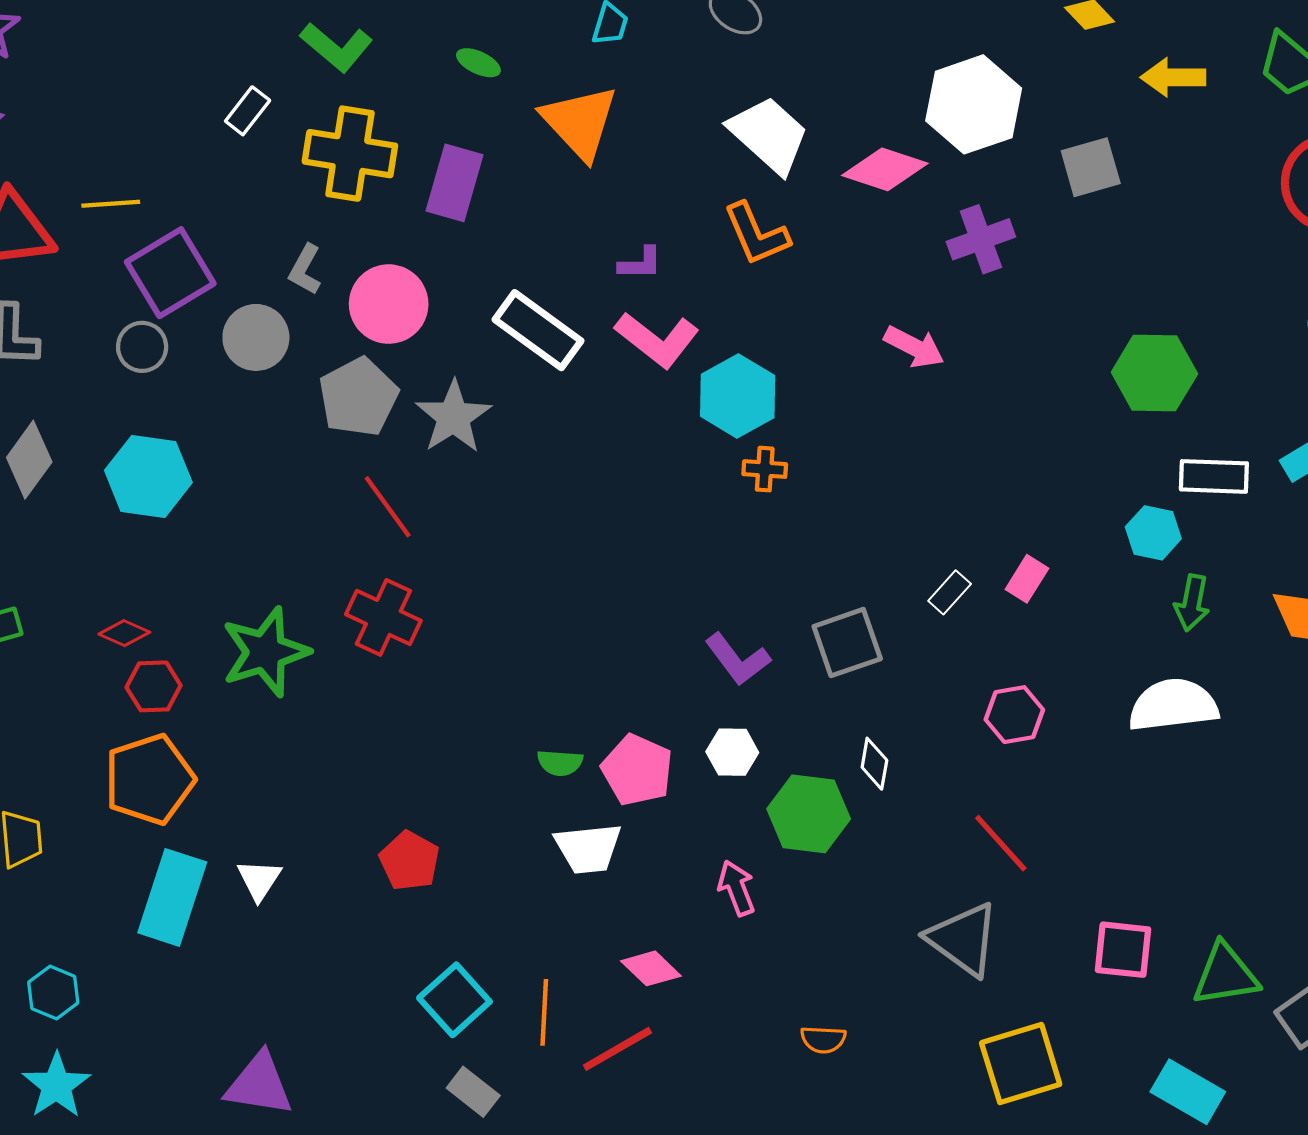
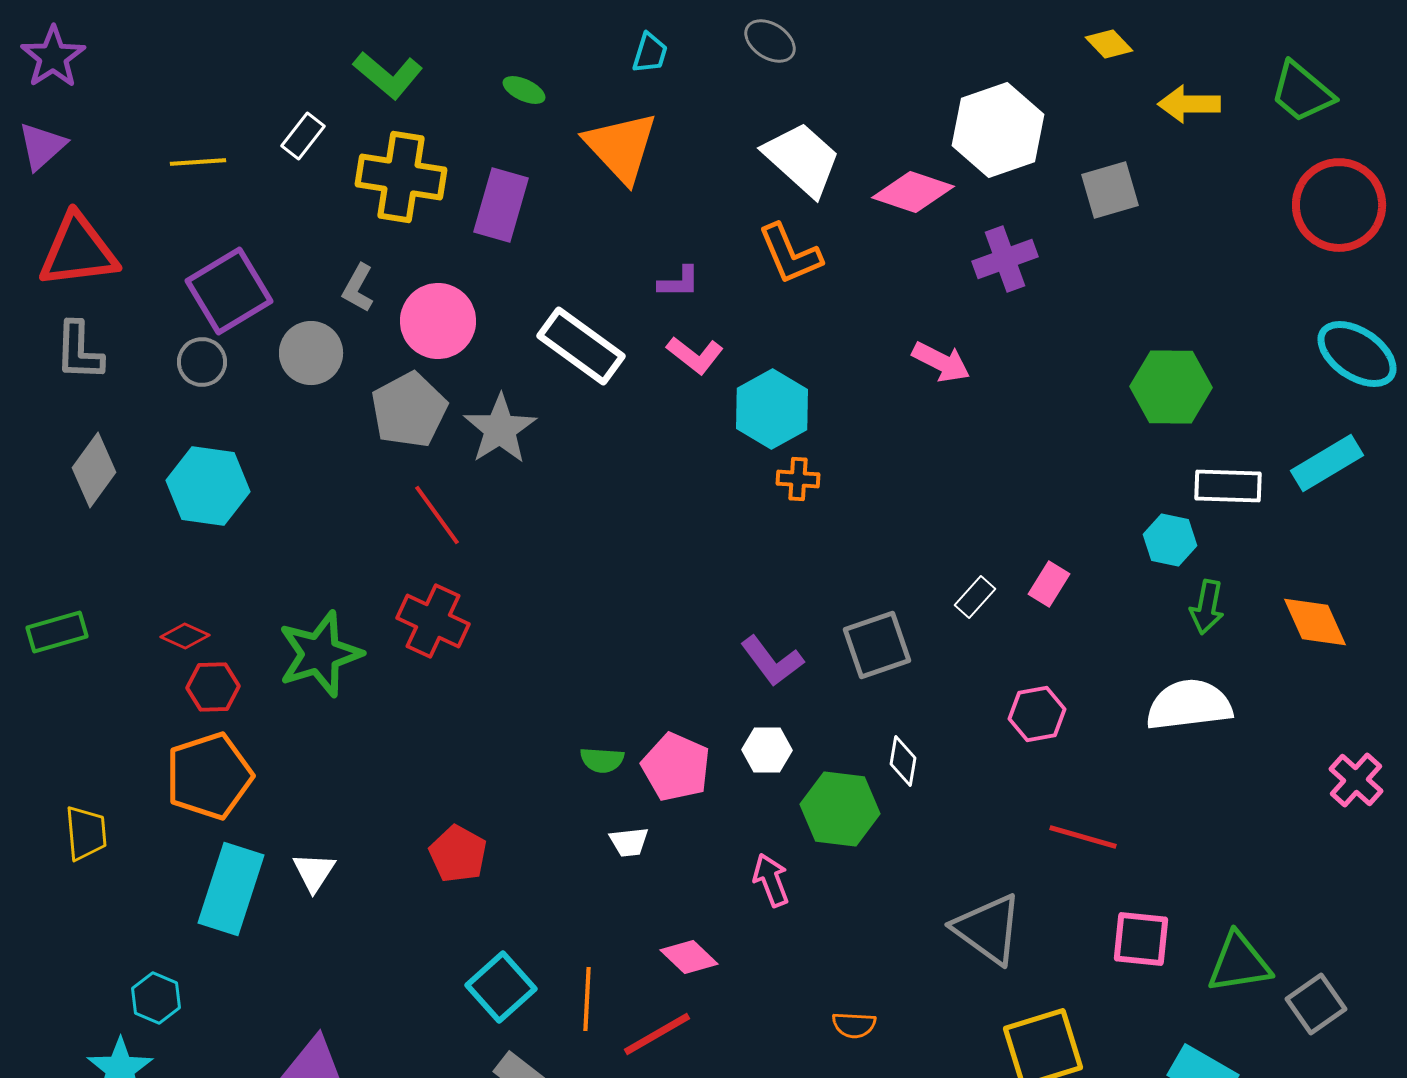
yellow line: (111, 204) -> (198, 162), moved
pink L-shape: (657, 340) -> (695, 355), size x0.7
red line: (1001, 843) -> (1083, 837), moved, turned -32
white trapezoid: (588, 848) -> (629, 842), size x0.6
cyan hexagon: (53, 992) -> (156, 998), moved

